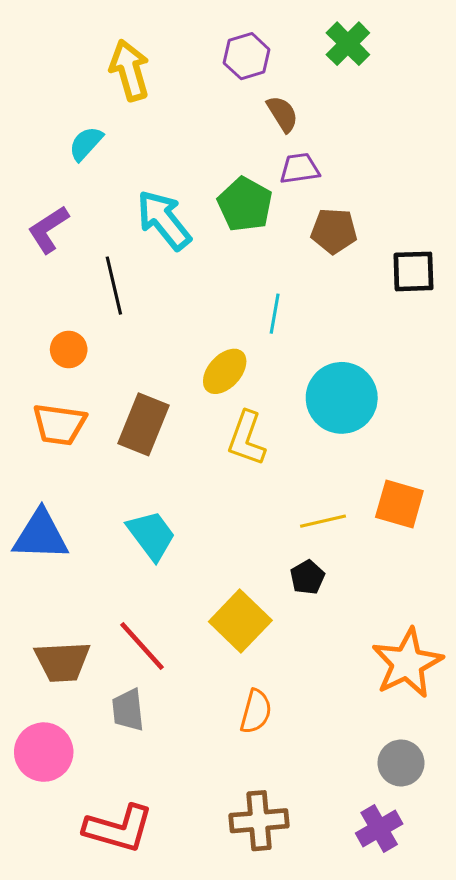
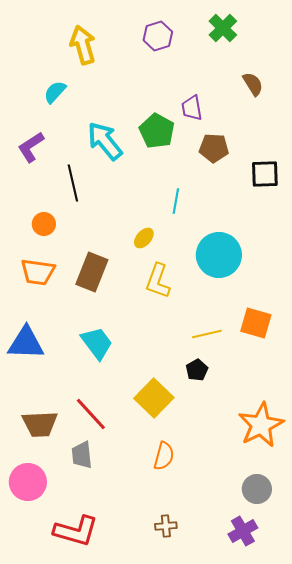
brown semicircle: (282, 114) -> (253, 84), moved
purple trapezoid: (300, 169) -> (192, 108), turned -92
yellow ellipse: (225, 371) -> (144, 238), size x0.7
brown cross: (259, 821) -> (166, 526), size x0.6

